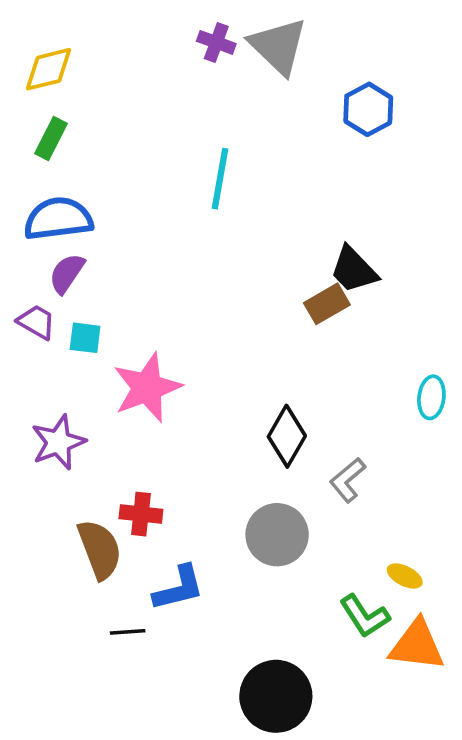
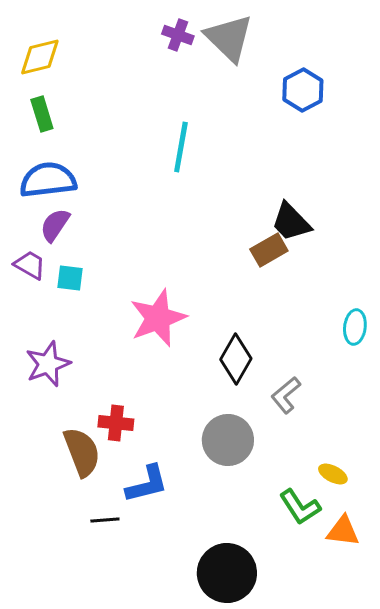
green rectangle: (51, 138) -> (42, 114), turned -44
pink star: (147, 388) -> (158, 318), moved
orange triangle: (417, 645) -> (343, 531), size x0.7

